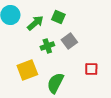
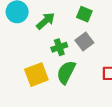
green square: (58, 17) -> (84, 14), moved
green semicircle: (55, 83) -> (66, 72), moved

